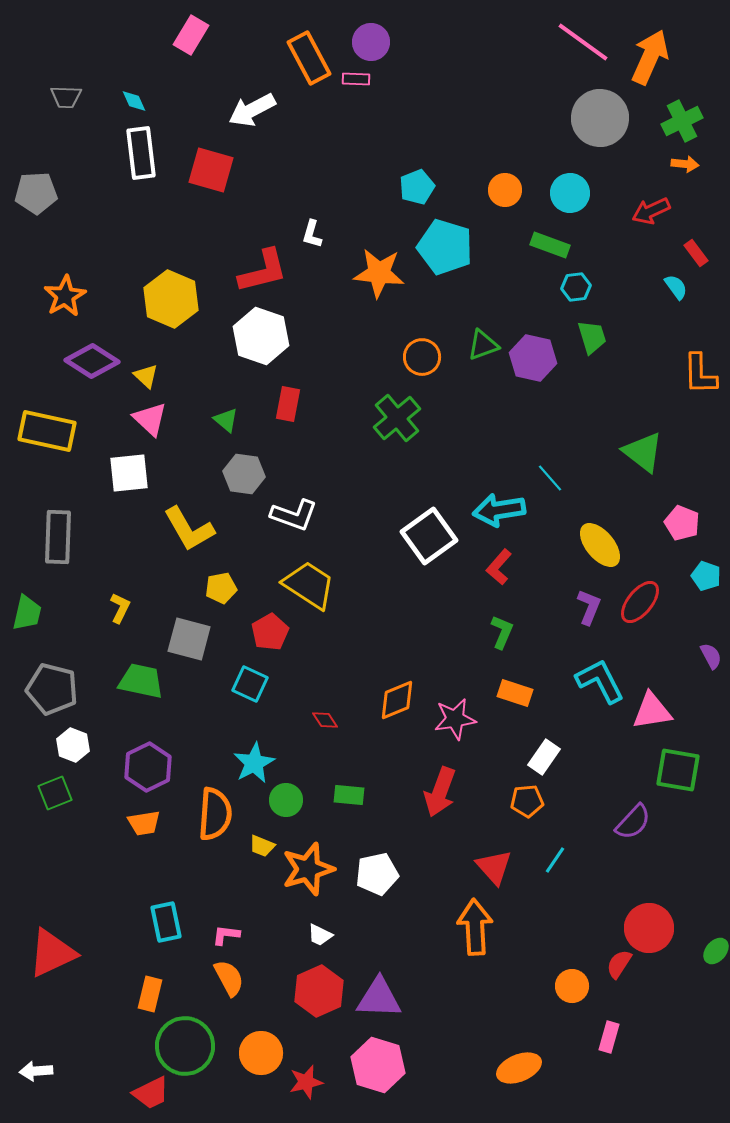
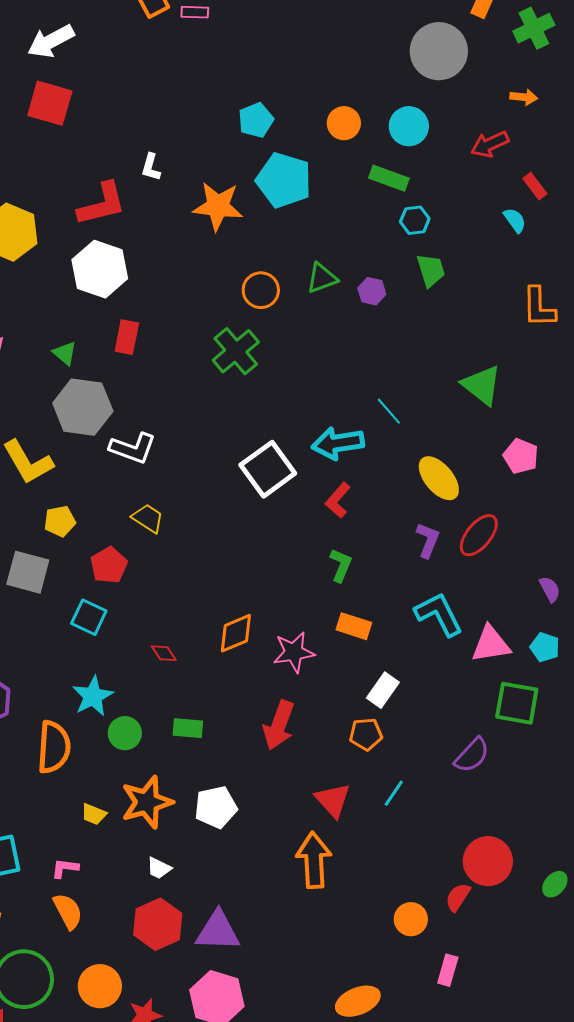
white arrow: (252, 110) -> (51, 41), moved
green cross: (682, 121) -> (534, 28), moved
purple hexagon: (533, 358) -> (372, 291), size x0.6
gray hexagon: (244, 474) -> (83, 407), size x1.4
cyan pentagon: (706, 576) -> (545, 647), moved
yellow trapezoid: (309, 585) -> (148, 518), size x0.6
yellow trapezoid: (262, 846) -> (94, 814), moved

